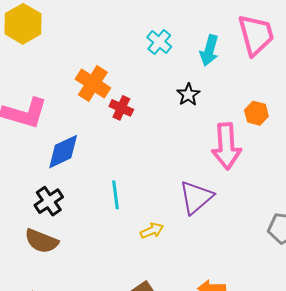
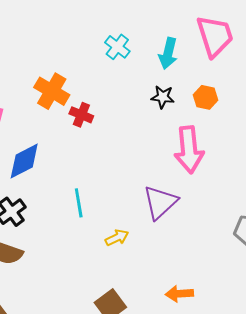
black star: (188, 95) -> (163, 97), moved, turned -30
orange hexagon: (256, 113) -> (206, 97), moved

